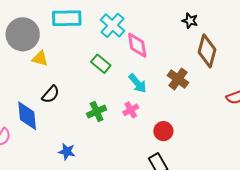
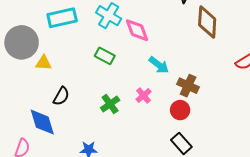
brown cross: (178, 79) -> (188, 86), moved
cyan arrow: (138, 83) -> (159, 65), moved

